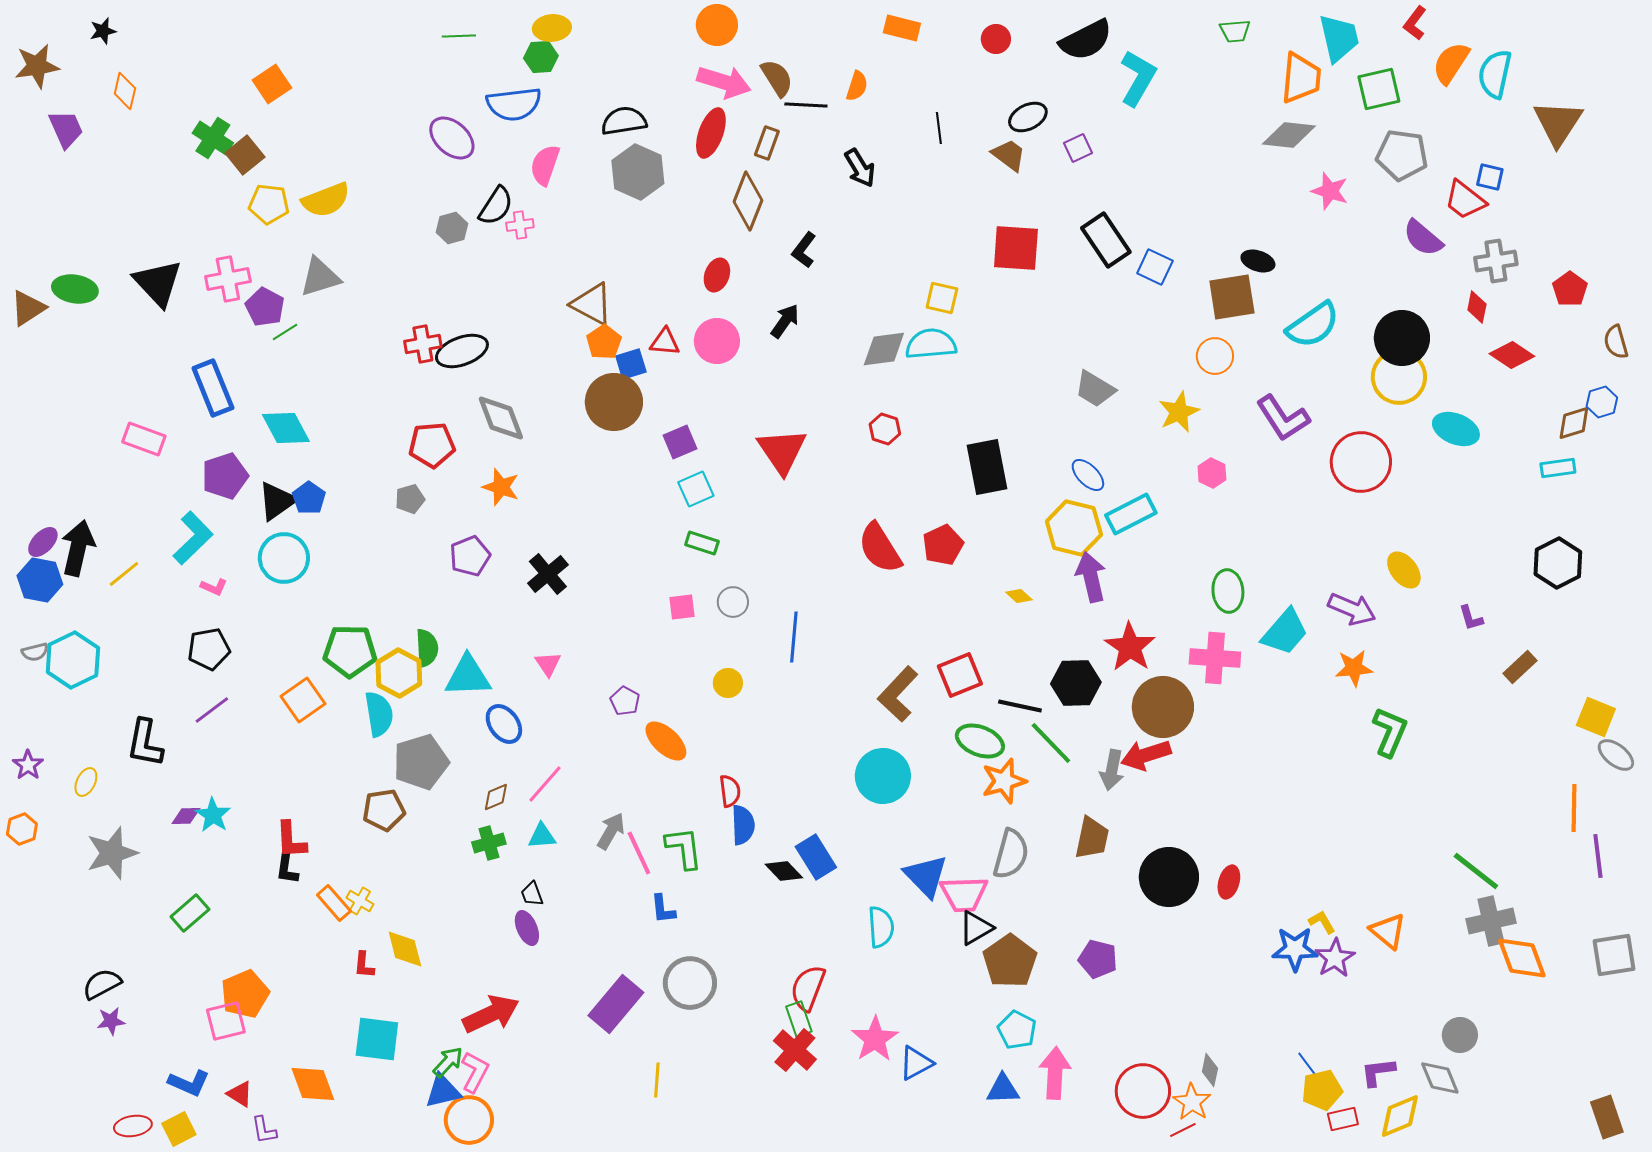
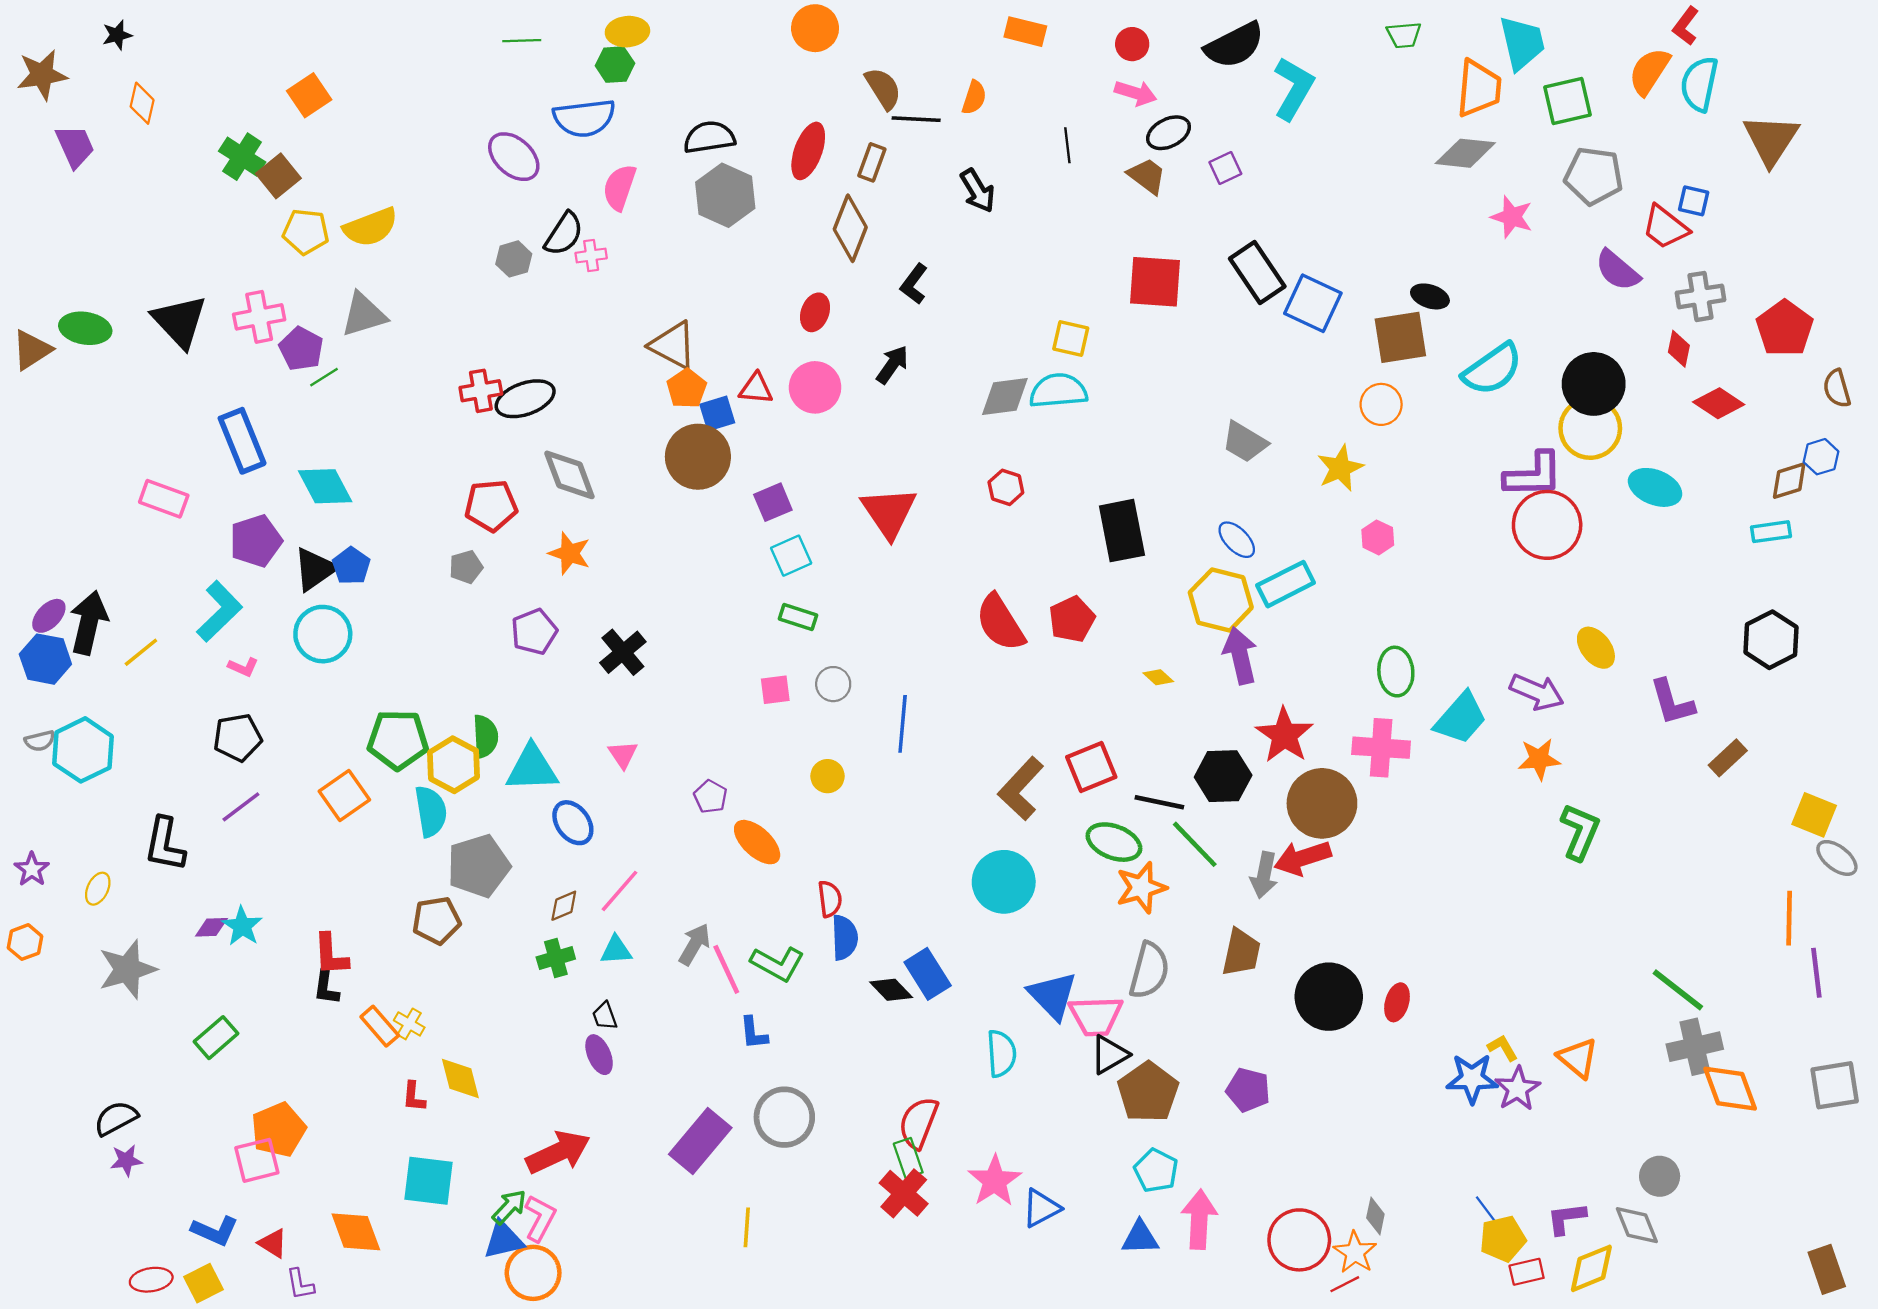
red L-shape: (1415, 23) -> (1686, 26), moved
pink arrow: (724, 82) -> (1136, 93), moved, size x0.7
blue square: (1155, 267) -> (1313, 303), size x1.4
red pentagon: (1570, 289) -> (1785, 328), size x1.4
purple L-shape: (1283, 418) -> (1533, 475), moved, turned -58
purple L-shape: (1471, 618) -> (1672, 702), size x1.6
green L-shape: (684, 848) -> (777, 964), turned 126

